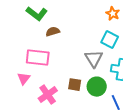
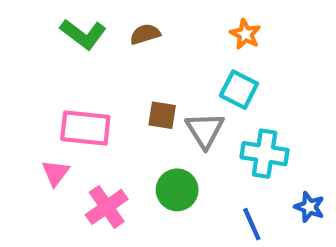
brown semicircle: (53, 32) -> (145, 34), moved
brown square: (75, 85) -> (162, 115), moved
green circle: (97, 87) -> (177, 190), moved

